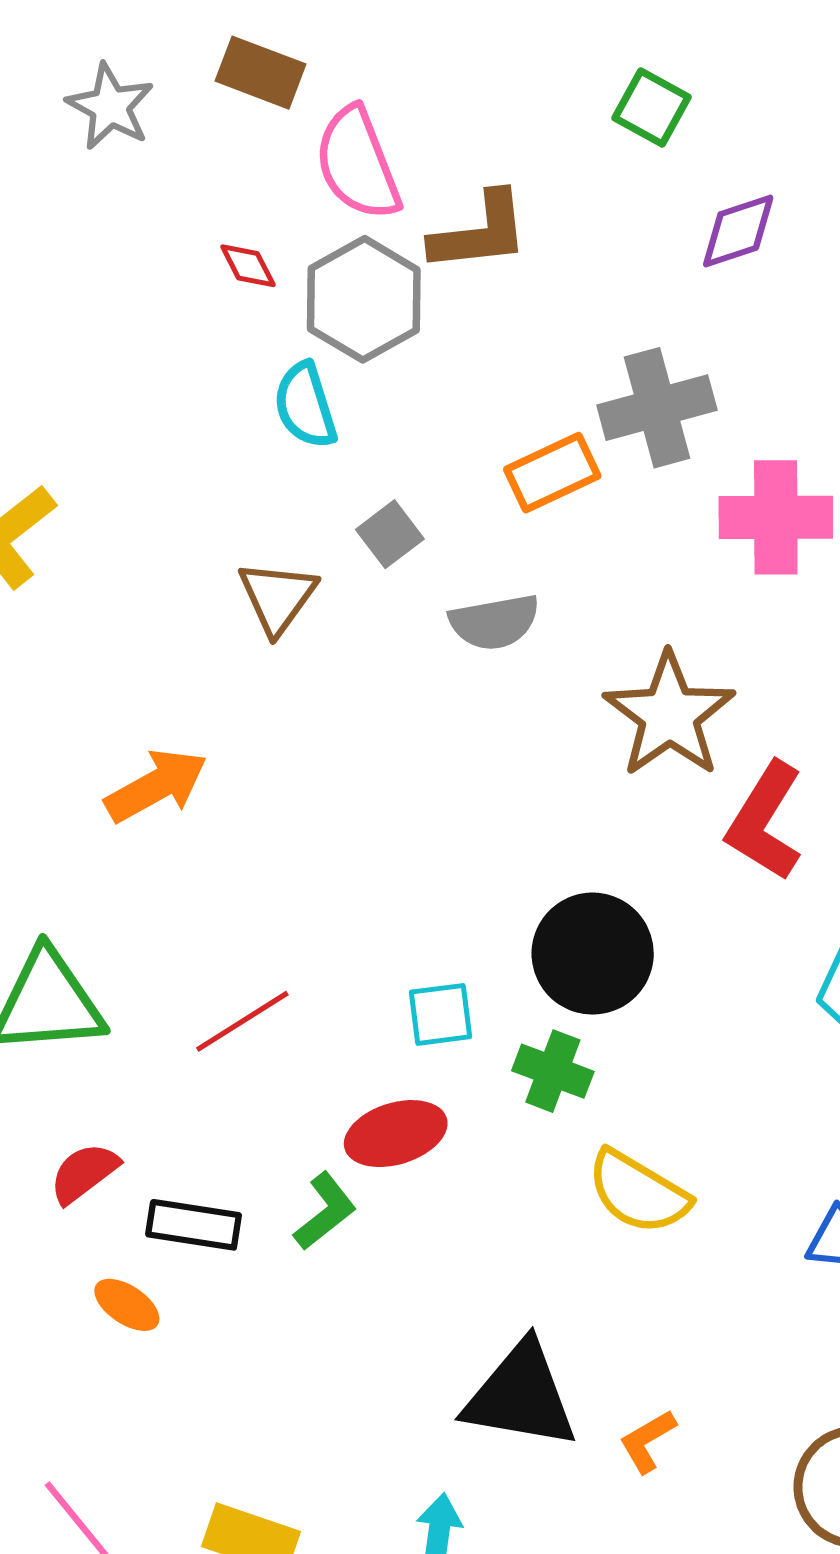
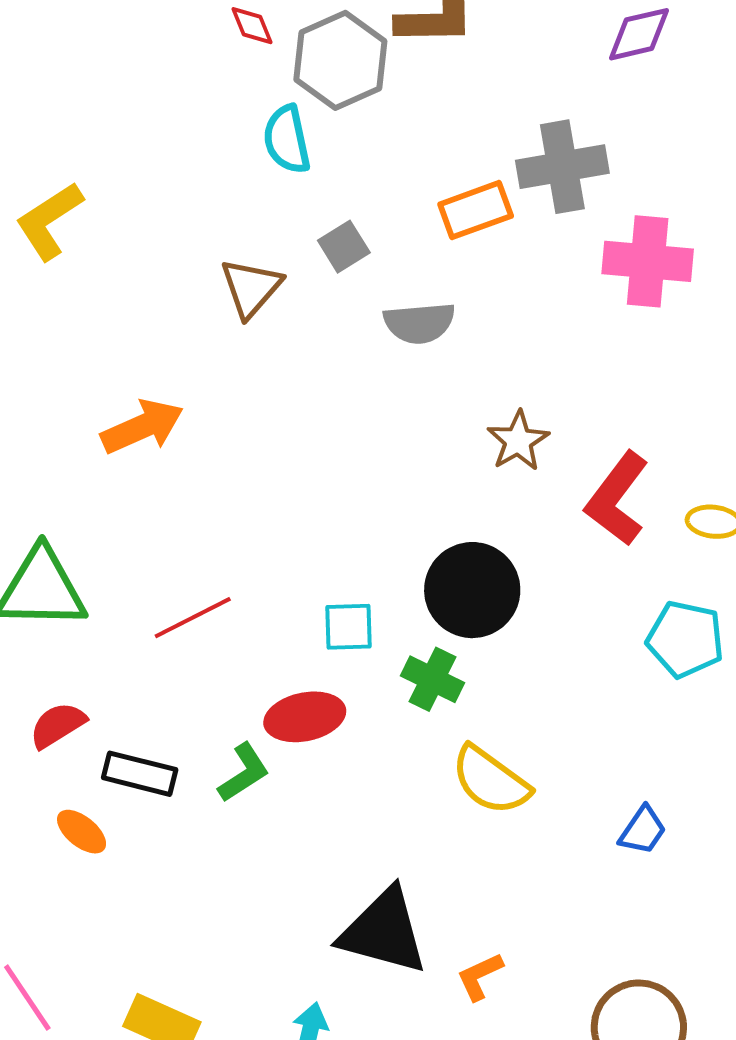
brown star: (669, 715) -> (518, 441), moved, size x0.6

